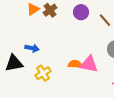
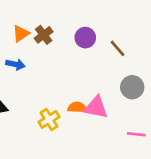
blue arrow: (32, 48) -> (15, 64), moved
yellow cross: (43, 73) -> (49, 119), moved

